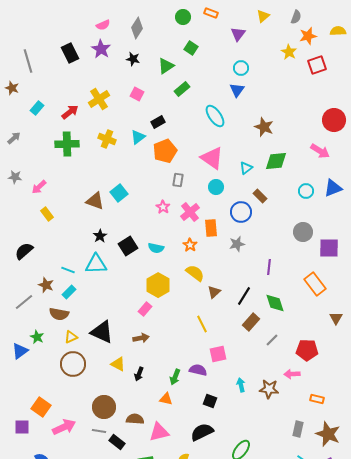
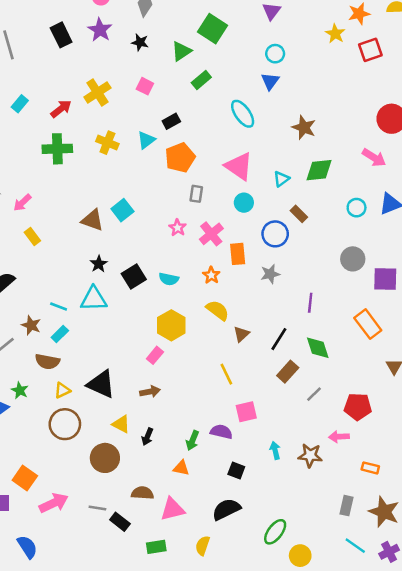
green square: (191, 48) -> (213, 29), size x1.6
brown circle: (104, 407) -> (105, 458), moved

